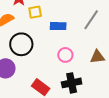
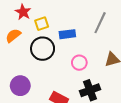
black circle: (21, 44) -> (43, 49), moved

